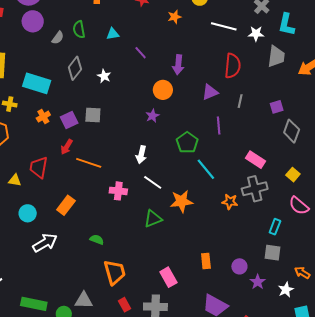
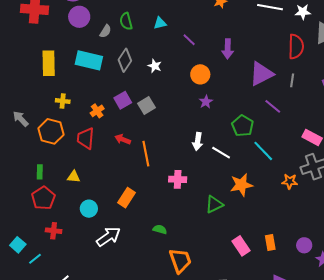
red semicircle: (233, 66) -> (296, 47), moved
cyan rectangle: (37, 83) -> (89, 60), moved
orange circle: (163, 90) -> (200, 74), moved
purple triangle: (210, 92) -> (261, 74), size x1.5
gray square: (93, 115) -> (147, 106), turned -30
purple square: (69, 120) -> (123, 100), moved
purple line: (219, 126) -> (273, 106), turned -42
red arrow: (67, 147) -> (123, 139), turned 84
orange line: (89, 163) -> (146, 154), turned 65
red trapezoid: (39, 167) -> (86, 138), moved
white line: (153, 182) -> (221, 153), moved
pink rectangle: (168, 277) -> (241, 246), moved

